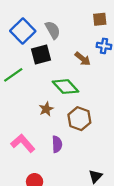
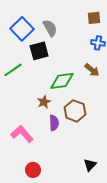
brown arrow: (83, 59) -> (92, 70), moved
green diamond: (66, 87) -> (62, 81), turned -55
purple semicircle: (57, 144) -> (54, 123), moved

